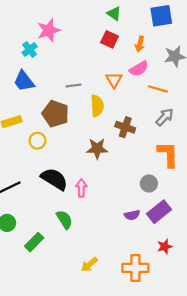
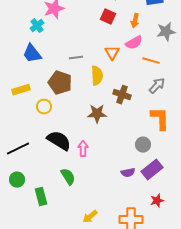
green rectangle: (34, 242) -> (41, 197), turned -60

